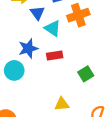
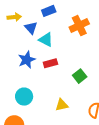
orange cross: (78, 15) -> (79, 26), moved
cyan circle: (14, 70) -> (24, 97), moved

